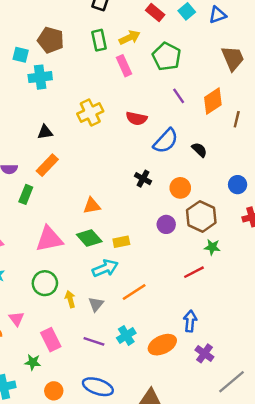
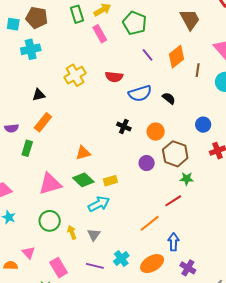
cyan square: (21, 55) -> (13, 24), moved
blue semicircle: (166, 141) -> (140, 93), turned 35
orange line: (134, 292) -> (150, 223), moved

